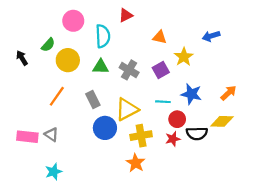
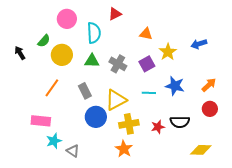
blue arrow: (211, 36) -> (199, 44), moved
red circle: (177, 119) -> (210, 109), moved
yellow diamond: (222, 121) -> (201, 150), moved
gray triangle: (51, 135) -> (73, 151), moved
pink rectangle: (27, 137) -> (41, 121), moved
cyan star: (54, 172) -> (54, 141), moved

